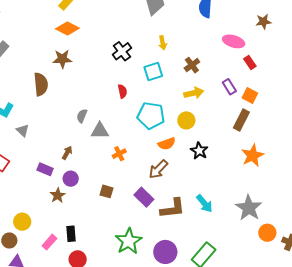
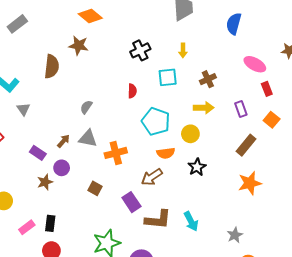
orange square: (250, 96) -> (272, 120), moved
gray triangle: (100, 131) -> (88, 138), moved
orange cross: (119, 154) -> (116, 153), size x1.5
gray star: (249, 208) -> (235, 235), size x0.6

